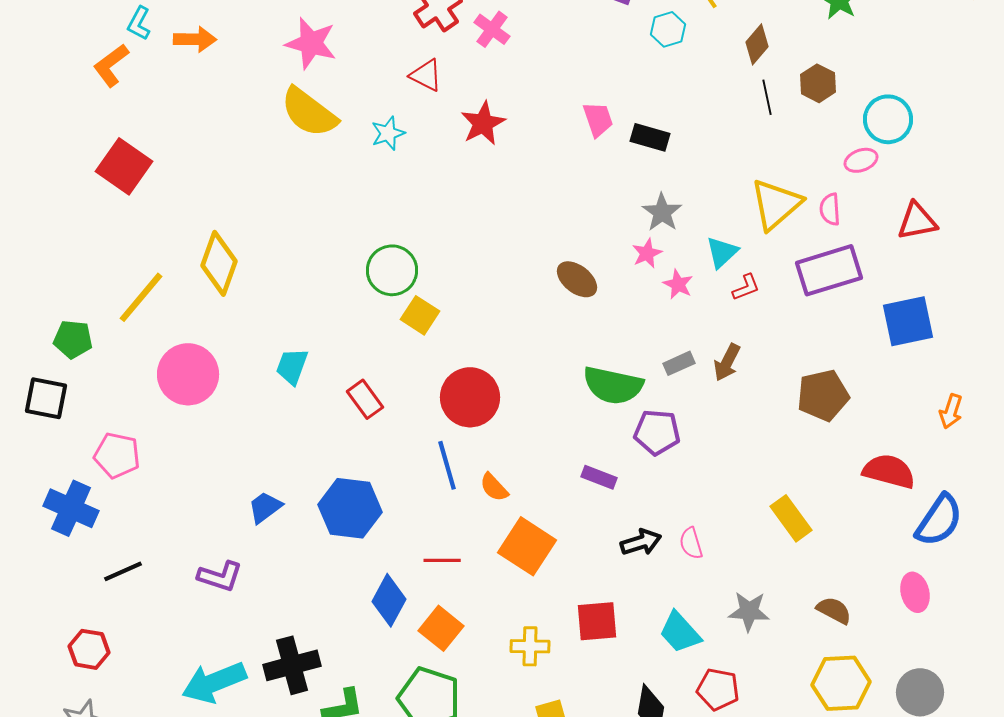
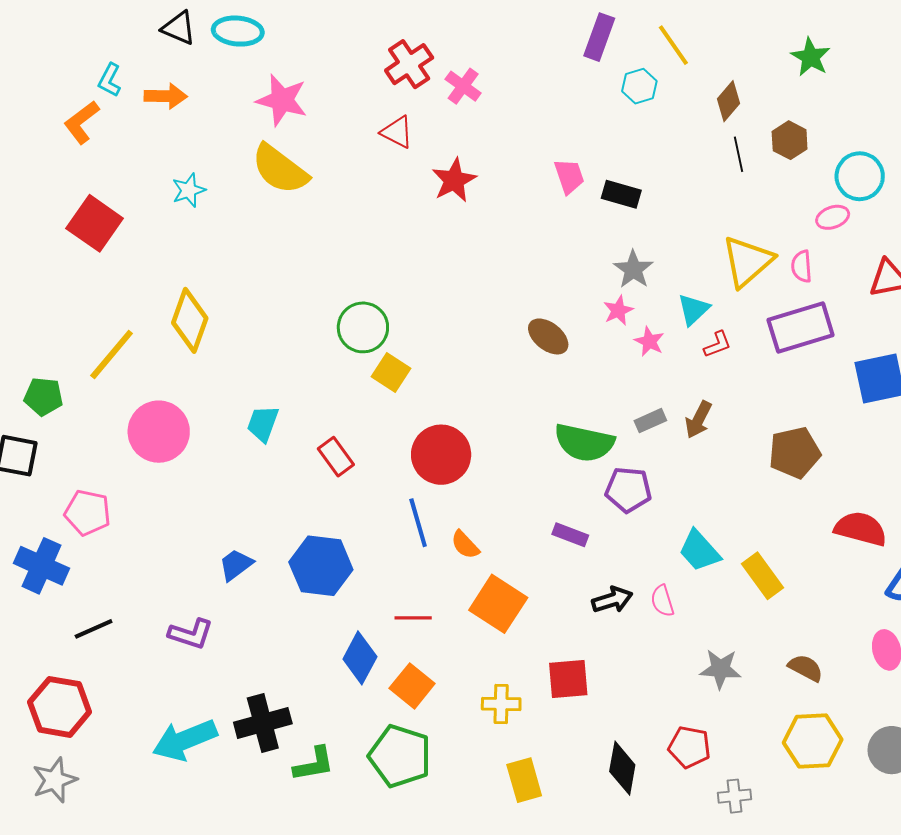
cyan star: (388, 133) -> (189, 190), moved
cyan trapezoid: (680, 632) -> (699, 551), moved
red hexagon: (89, 649) -> (60, 707), size x1.5

